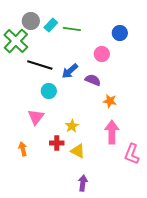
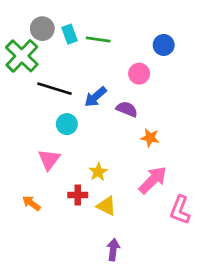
cyan rectangle: (51, 25) -> (70, 34), turned -64
pink arrow: (112, 132) -> (153, 180), turned 45
orange arrow: (23, 149) -> (31, 203), turned -40

